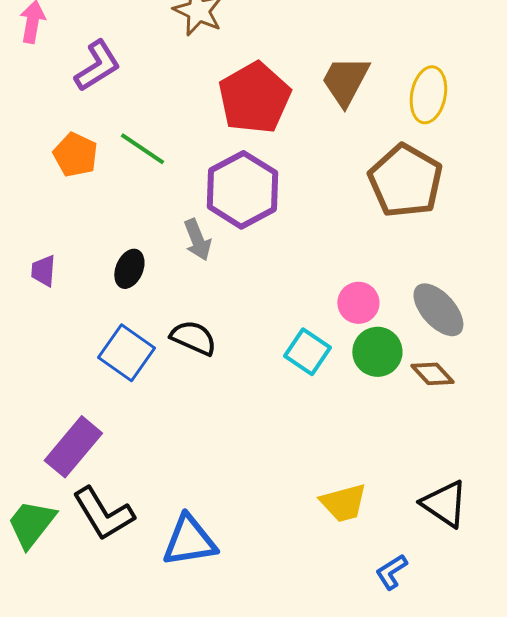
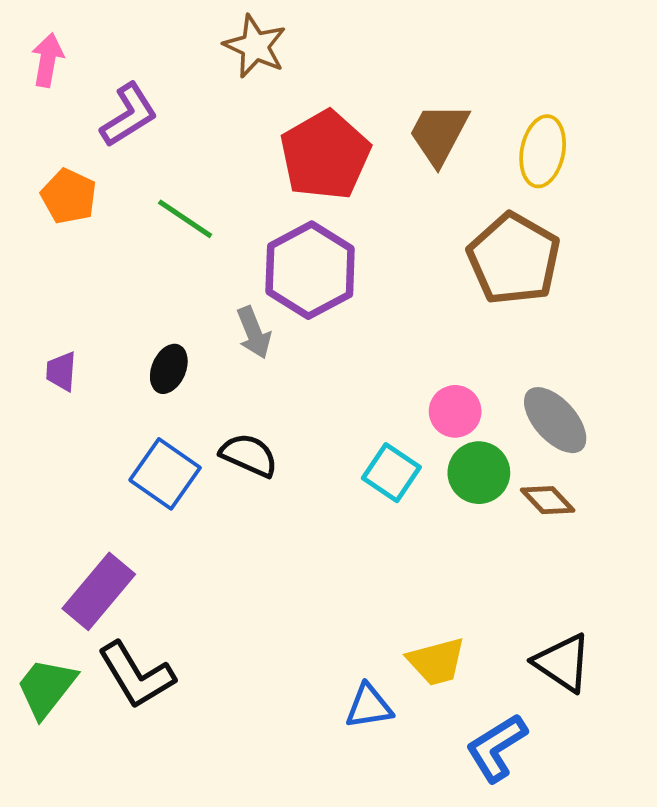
orange pentagon: (75, 155) -> (69, 196), moved
blue triangle: (189, 541) -> (369, 706), moved, size x0.7
blue L-shape: (391, 572) -> (496, 748), size x1.5

